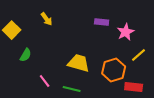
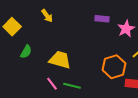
yellow trapezoid: (79, 63) -> (60, 60), moved
pink line: (45, 81) -> (52, 84), moved

